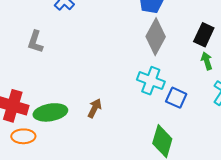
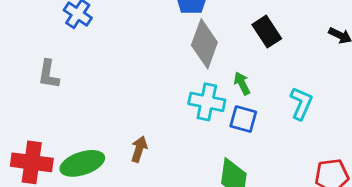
black rectangle: (204, 35) -> (267, 32), turned -50
green arrow: (207, 61) -> (242, 83), moved

